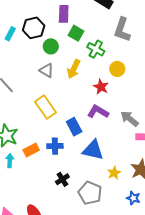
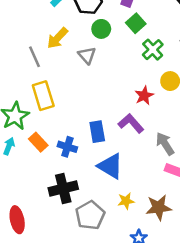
yellow arrow: (74, 69) -> (57, 38), moved
yellow rectangle: (45, 107) -> (43, 96), moved
orange rectangle: (31, 150) -> (38, 142), turned 56
black cross: (62, 179) -> (63, 188), size x1.6

